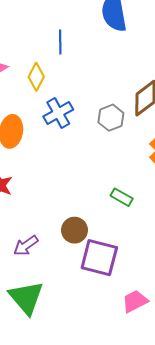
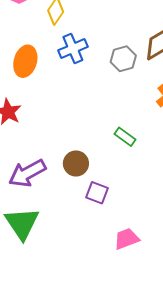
purple arrow: (26, 246) -> (27, 173), size x1.5
purple square: (99, 258) -> (97, 193), size x0.6

